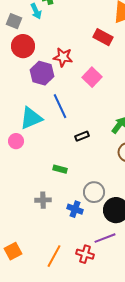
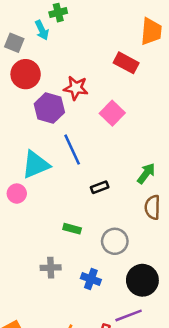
gray circle: (94, 192) -> (115, 241), moved

